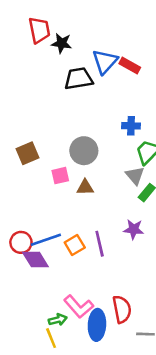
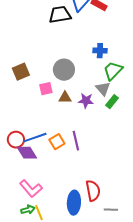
purple star: (134, 229) -> (86, 101), moved
pink L-shape: (79, 307) -> (31, 189), moved
green arrow: (58, 320) -> (28, 210), moved

